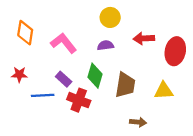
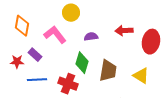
yellow circle: (110, 17) -> (71, 13), moved
purple rectangle: (64, 79) -> (35, 55), moved
yellow triangle: (164, 91) -> (141, 76), turned 36

